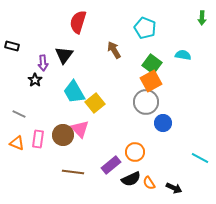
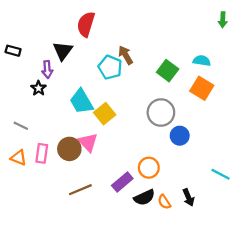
cyan pentagon: (145, 28) -> (110, 67), moved
black triangle: (64, 55) -> (63, 51), moved
orange square: (151, 81) -> (202, 88), moved, turned -30
brown line: (73, 172) -> (80, 190), turned -30
black arrow: (174, 188) -> (189, 197), moved, turned 42

